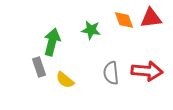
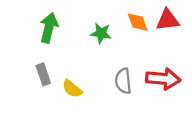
green arrow: (52, 42) -> (49, 28), moved

